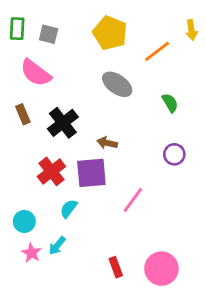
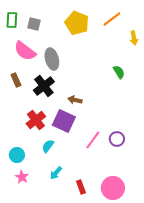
yellow arrow: (191, 30) -> (134, 38), moved
orange line: (157, 51) -> (112, 19), moved
gray ellipse: (117, 84) -> (52, 59), moved, turned 40
purple circle: (174, 154) -> (117, 139), moved
purple square: (91, 173) -> (64, 121), turned 30
cyan arrow: (57, 246) -> (56, 173), moved

